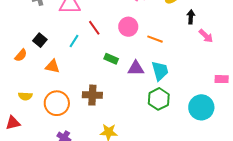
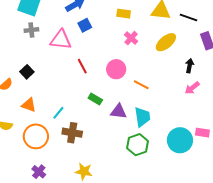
black arrow: (191, 17) -> (190, 66), moved
pink arrow: (206, 36) -> (192, 88), turned 91
cyan line: (74, 41) -> (58, 113), moved
orange triangle: (53, 66) -> (29, 105), moved
cyan circle: (201, 107) -> (180, 140), moved

